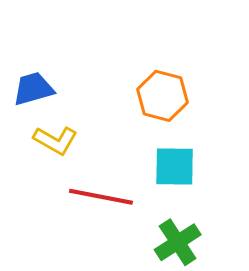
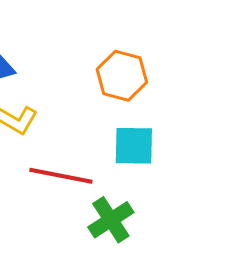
green cross: (178, 242) -> (111, 220), moved

